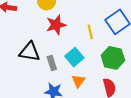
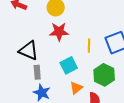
gray rectangle: (52, 63) -> (37, 72), moved
orange triangle: (78, 81) -> (76, 88), moved

